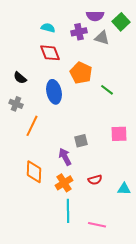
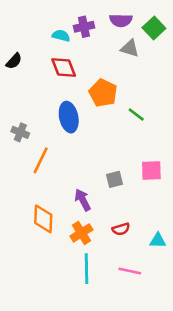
purple cross: (79, 32) -> (84, 27), moved
black semicircle: (20, 78) -> (14, 61), moved, turned -88
gray square: (81, 141) -> (114, 179), moved
pink line: (97, 225) -> (130, 271), moved

